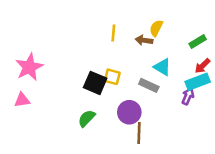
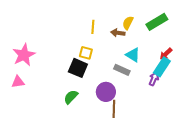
green rectangle: (198, 41) -> (157, 22), moved, size x1.5
yellow square: (112, 77) -> (86, 53), moved
cyan rectangle: (198, 82) -> (162, 67), turned -36

